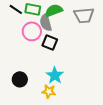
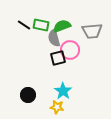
pink circle: (32, 31) -> (70, 50), moved
black square: (50, 42) -> (58, 58), turned -35

